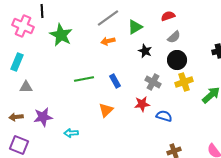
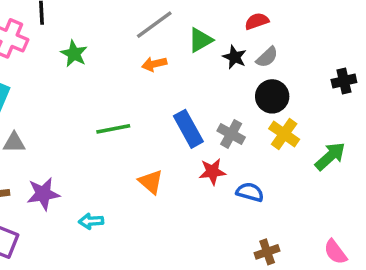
green star: (61, 35) -> (74, 54), size x0.7
black star: (145, 51) -> (235, 57), moved
blue rectangle: (115, 81) -> (188, 129), moved, size x1.5
yellow cross: (184, 82) -> (284, 134), turned -36
orange triangle: (106, 110) -> (151, 182), turned -35

